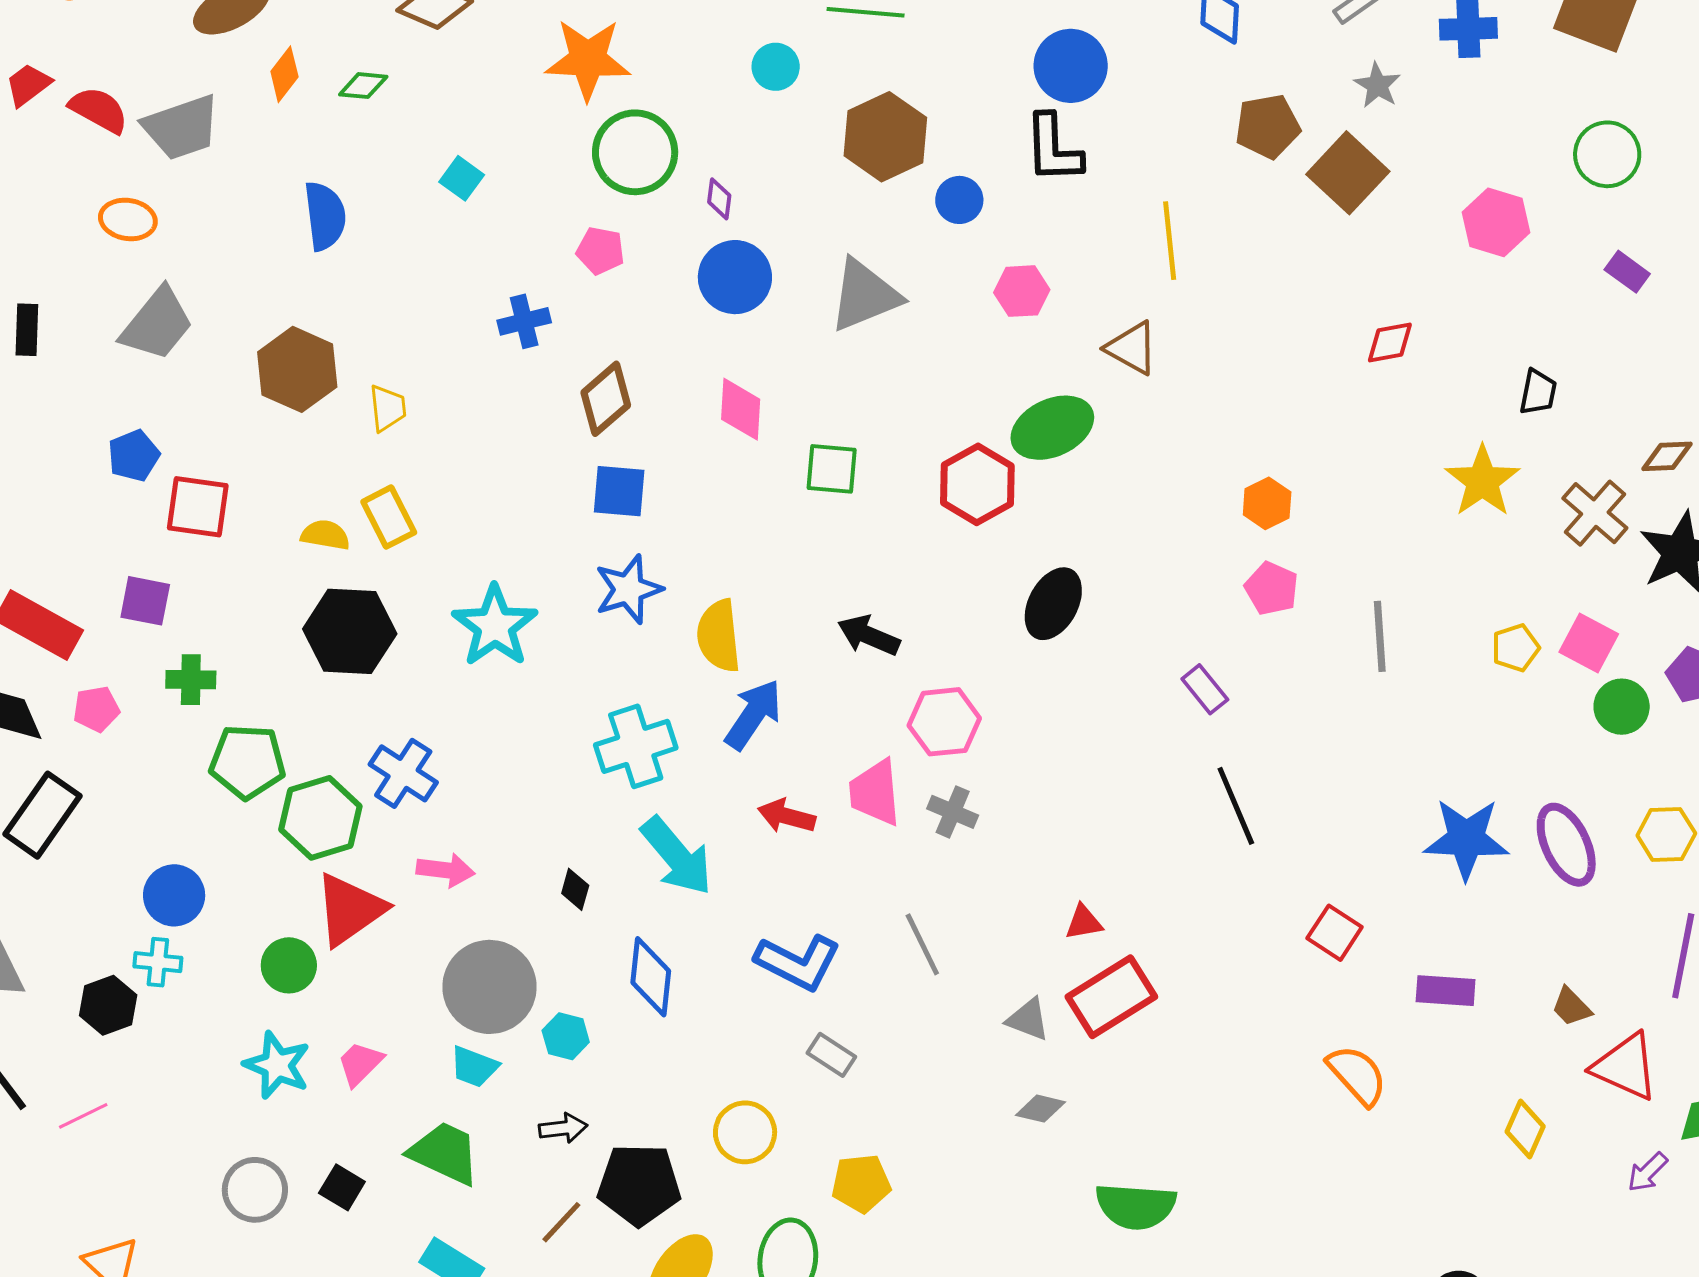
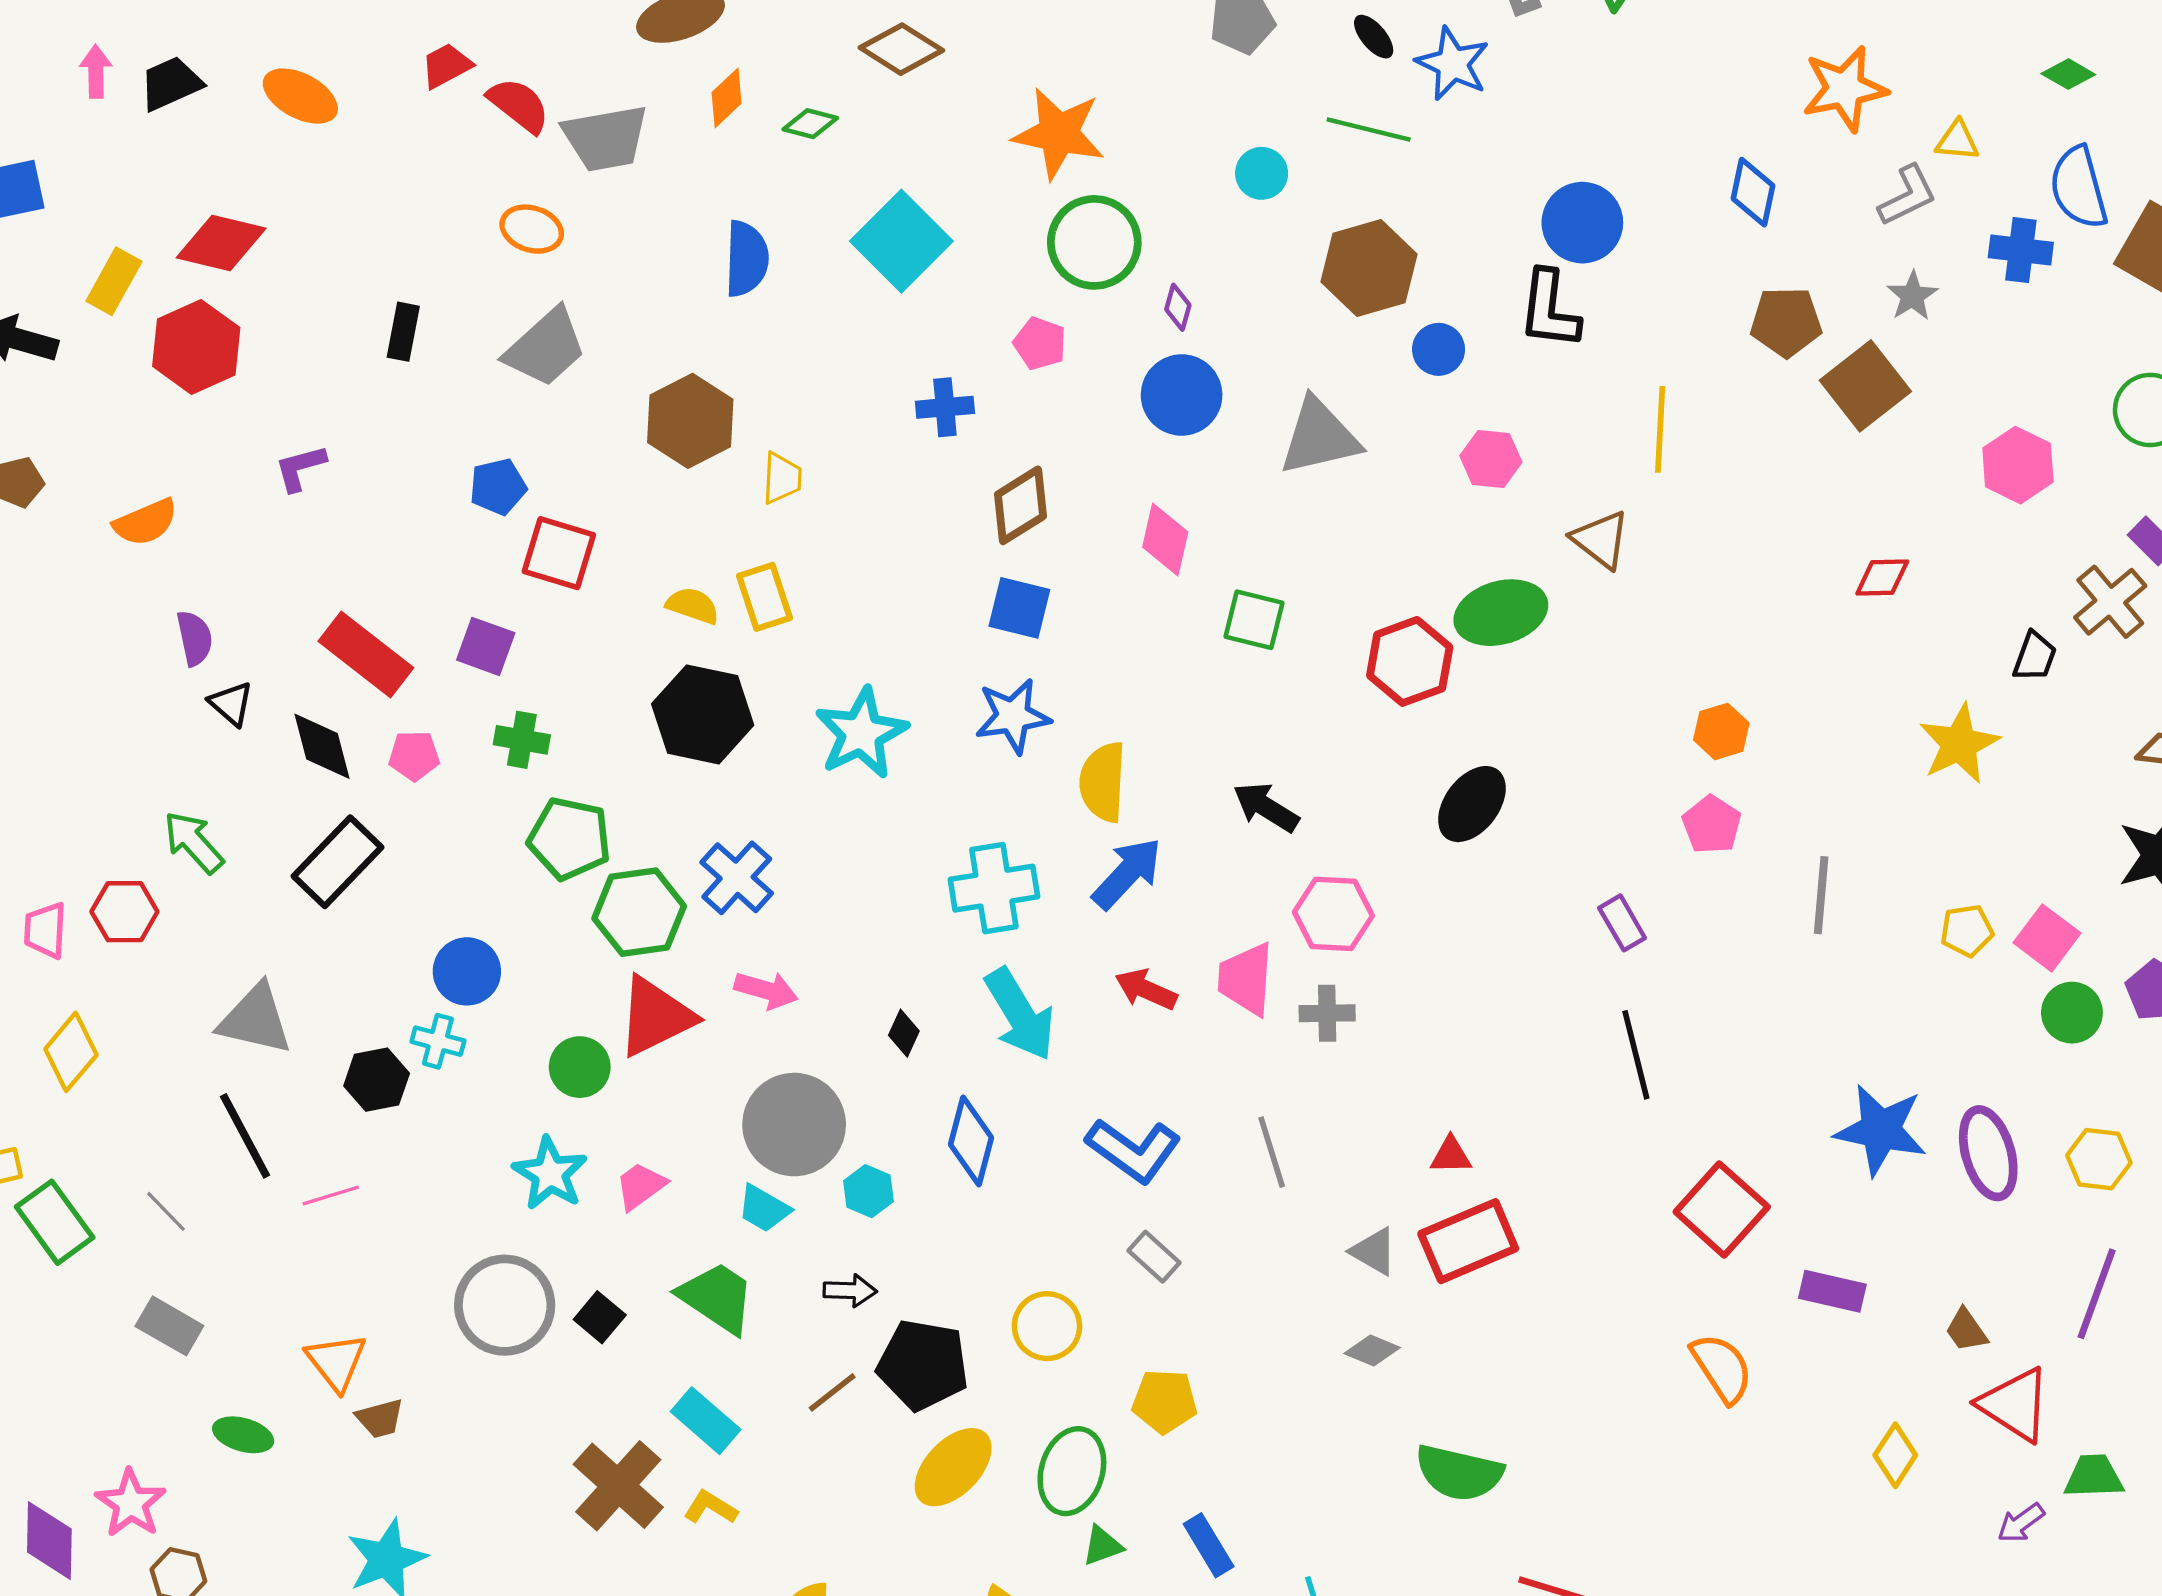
cyan square: (462, 178) -> (901, 241), size x2.0
brown cross: (1595, 513) -> (2110, 602), moved
gray cross: (953, 812) -> (1327, 1013), turned -33
red square: (1335, 933) -> (1722, 1209), size x1.5
gray circle: (255, 1190) -> (505, 1305), size x1.4

